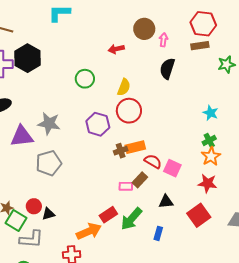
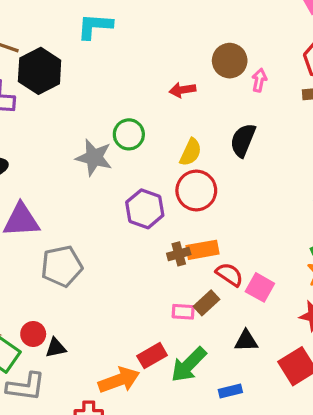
black hexagon: (28, 58) -> (40, 71), moved
black semicircle: (167, 69) -> (243, 140), moved
gray star: (49, 123) -> (94, 157), moved
blue rectangle: (158, 233) -> (230, 391), turned 56

